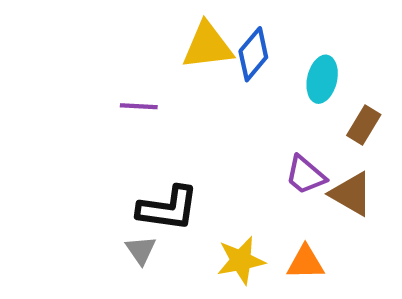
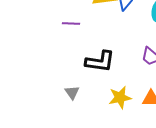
black L-shape: (168, 208) -> (100, 62), moved

